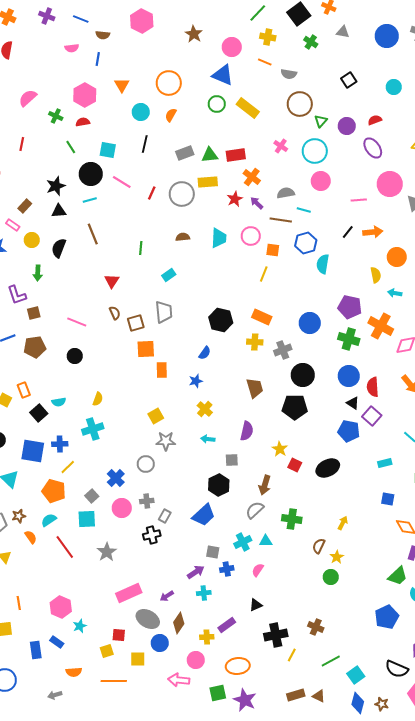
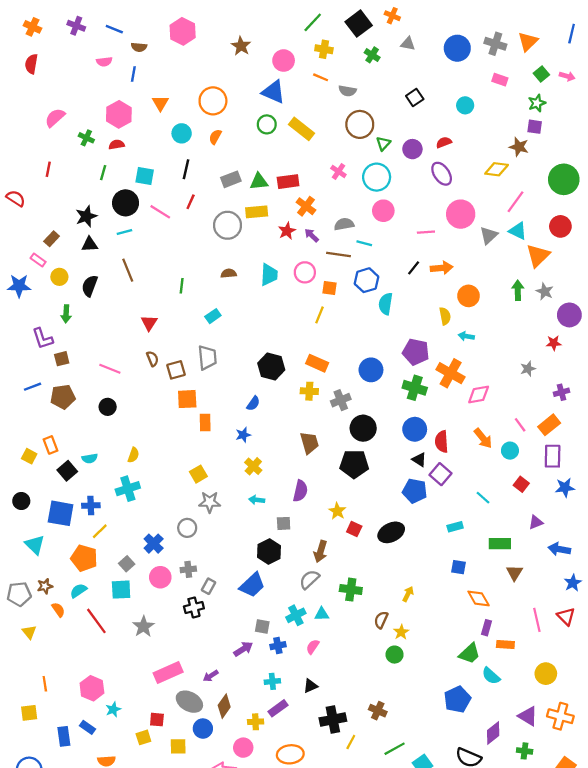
green line: (71, 147) -> (103, 173), turned 48
red line: (152, 193) -> (191, 202), moved
cyan cross: (204, 593) -> (272, 681), moved

